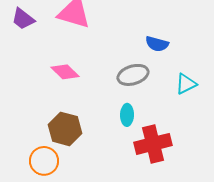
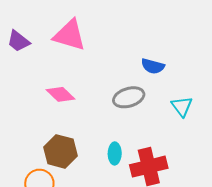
cyan triangle: (186, 84) -> (182, 106), turned -40
cyan ellipse: (127, 115) -> (115, 153), moved

